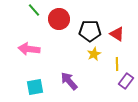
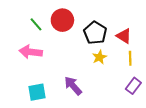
green line: (34, 10) -> (36, 24), moved
black pentagon: (90, 31) -> (95, 33), turned 30
yellow line: (117, 64) -> (130, 58), moved

